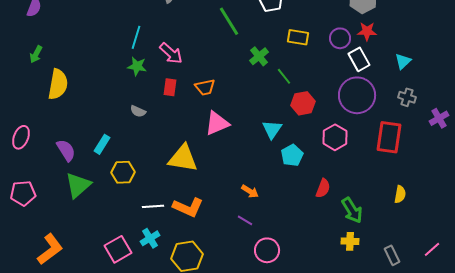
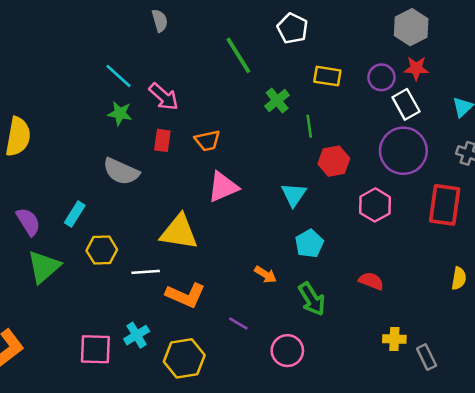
cyan line: (136, 37) -> (119, 76), turned -65
green line: (284, 76) -> (309, 126), turned 30
gray semicircle: (138, 111) -> (121, 171), size x1.8
cyan pentagon: (292, 155) -> (309, 244), moved
red semicircle: (323, 188) -> (371, 281), moved, turned -90
white line: (153, 206) -> (146, 272), moved
green arrow: (352, 210) -> (312, 299), moved
purple line: (245, 220) -> (238, 324), moved
pink square: (118, 249) -> (95, 349), turned 32
gray rectangle: (392, 255) -> (427, 357), moved

